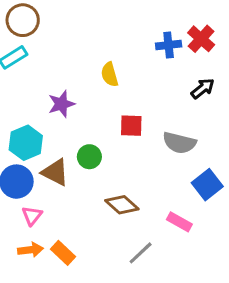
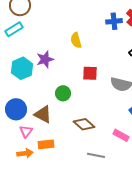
cyan hexagon: (26, 143) -> (22, 68), moved
brown triangle: (55, 172) -> (43, 114), moved
orange rectangle: (63, 253) -> (46, 144), moved, turned -49
gray line: (141, 253) -> (96, 155), turned 54

